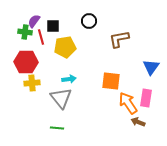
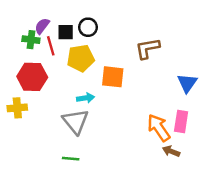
black circle: (89, 21) -> (88, 27), moved
orange square: (111, 81) -> (113, 77), moved
yellow cross: (32, 83) -> (17, 108), moved

